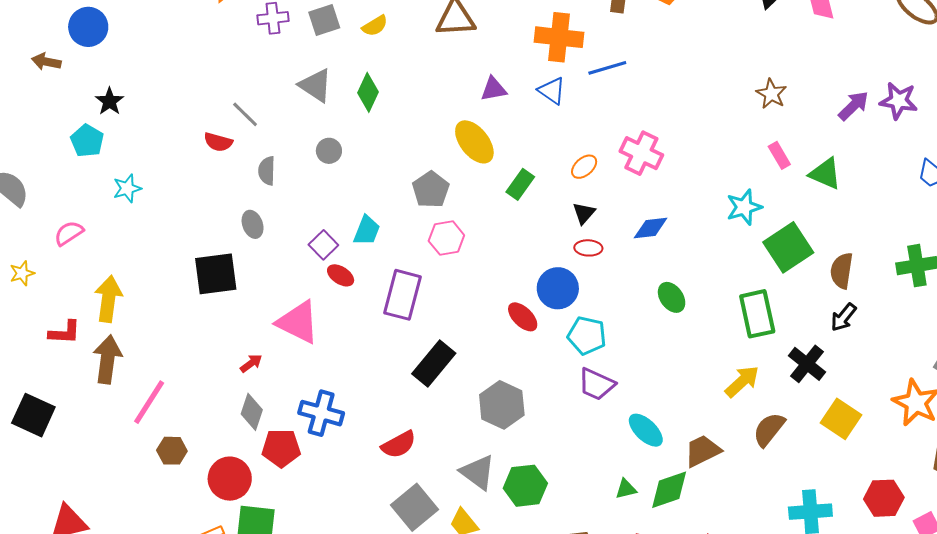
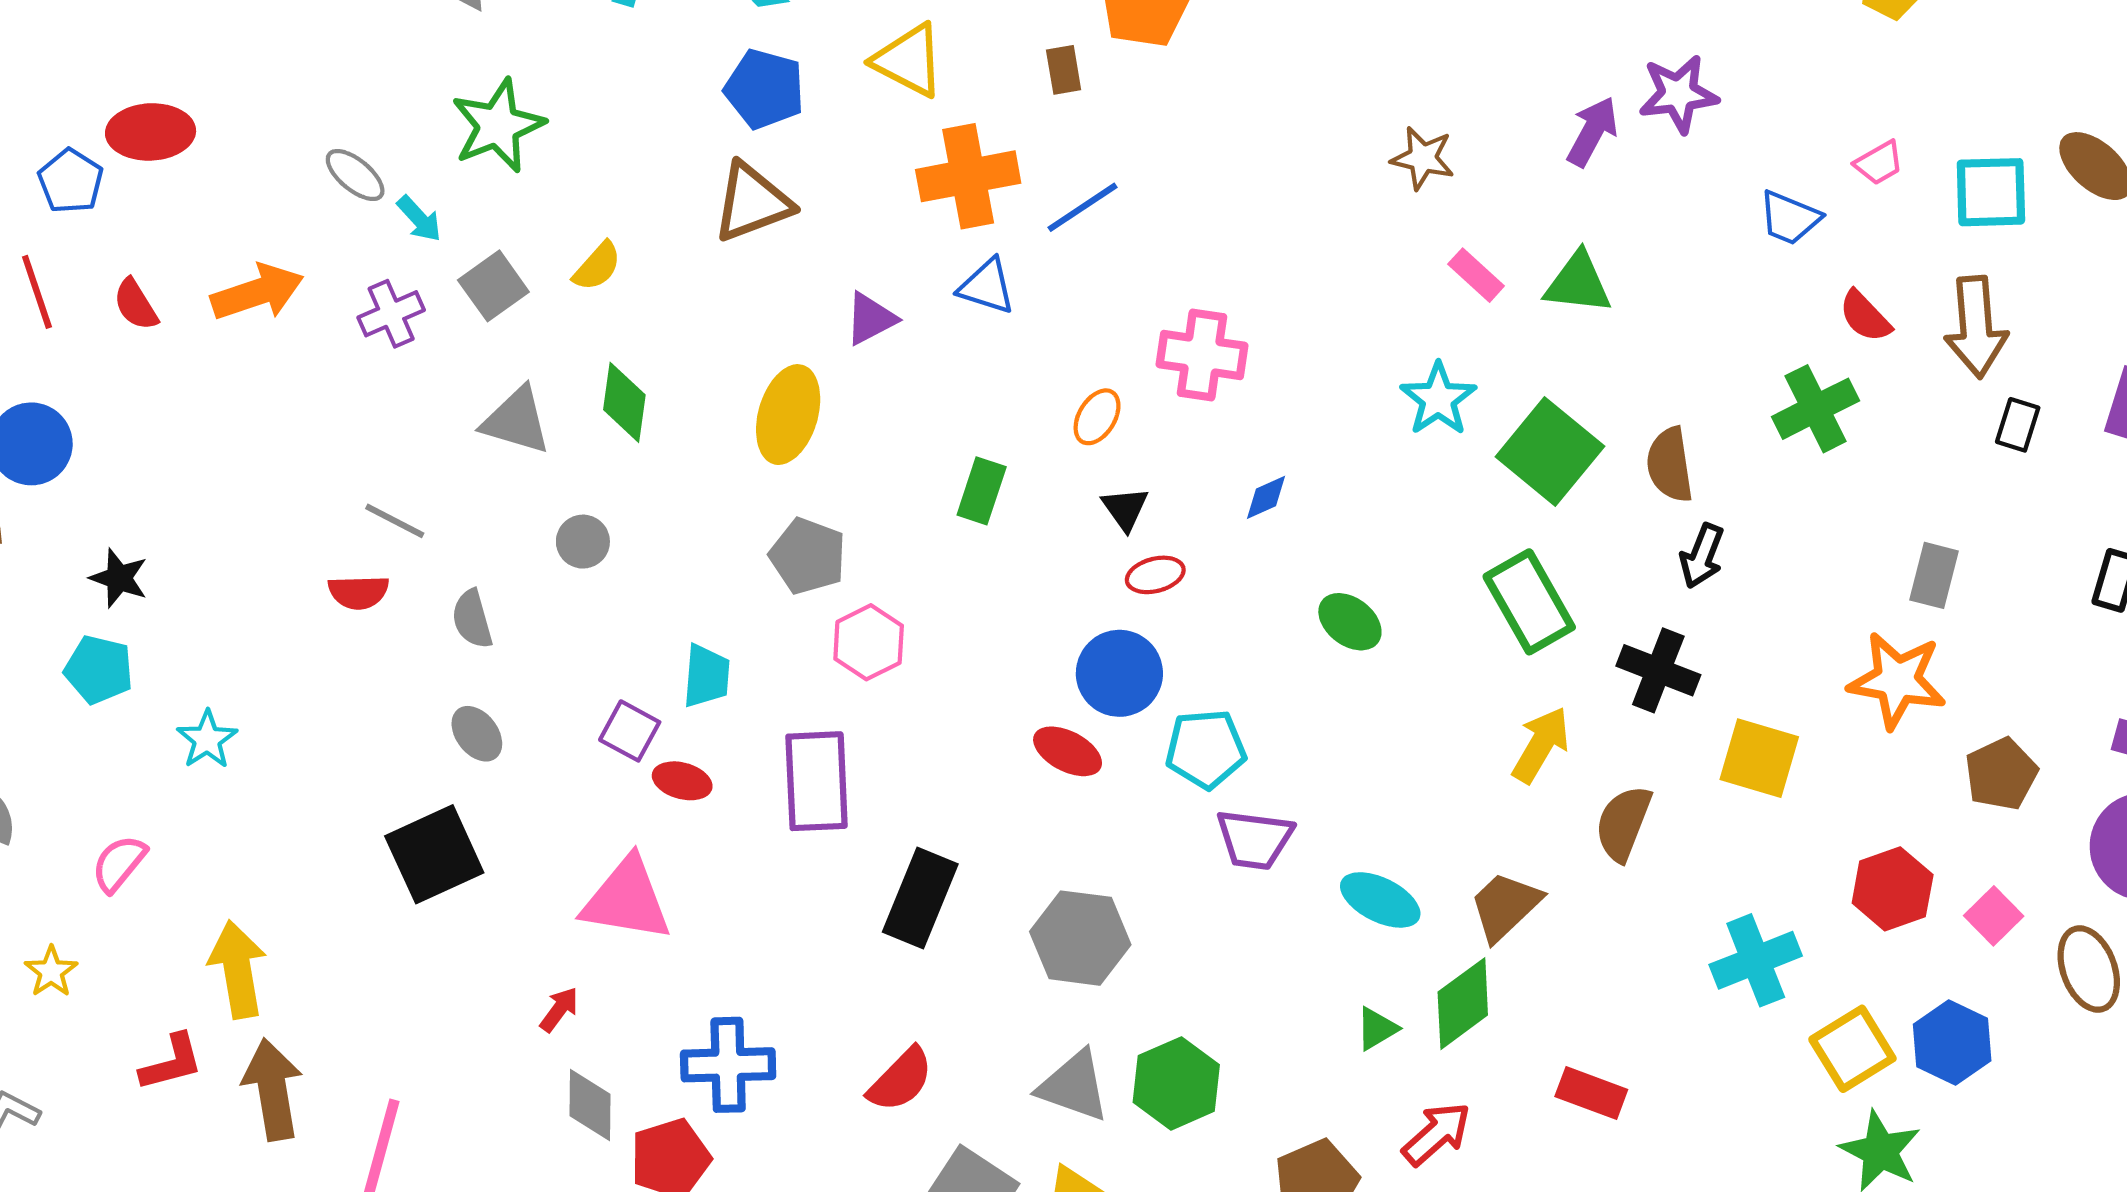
yellow ellipse: (474, 142) -> (788, 415), moved, turned 72
blue diamond: (651, 228) -> (1266, 497), size x0.7

